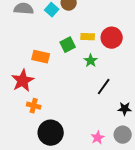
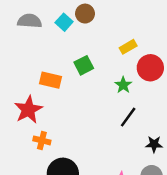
yellow rectangle: (88, 37) -> (128, 47), moved, turned -32
red circle: (112, 38) -> (150, 68), moved
green star: (91, 61) -> (123, 85), moved

